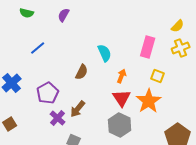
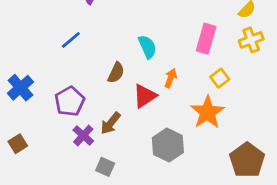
blue line: (38, 48) -> (71, 40), moved
yellow square: (158, 76) -> (220, 78), turned 32
red triangle: (122, 98) -> (145, 96), moved, turned 30

